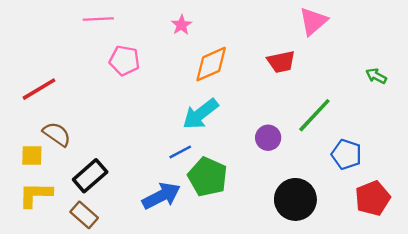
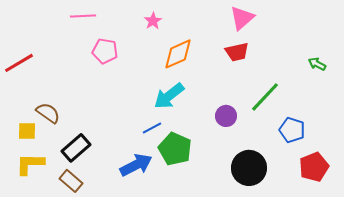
pink triangle: (313, 21) -> (242, 18), moved
red line: (39, 89) -> (19, 63), moved

